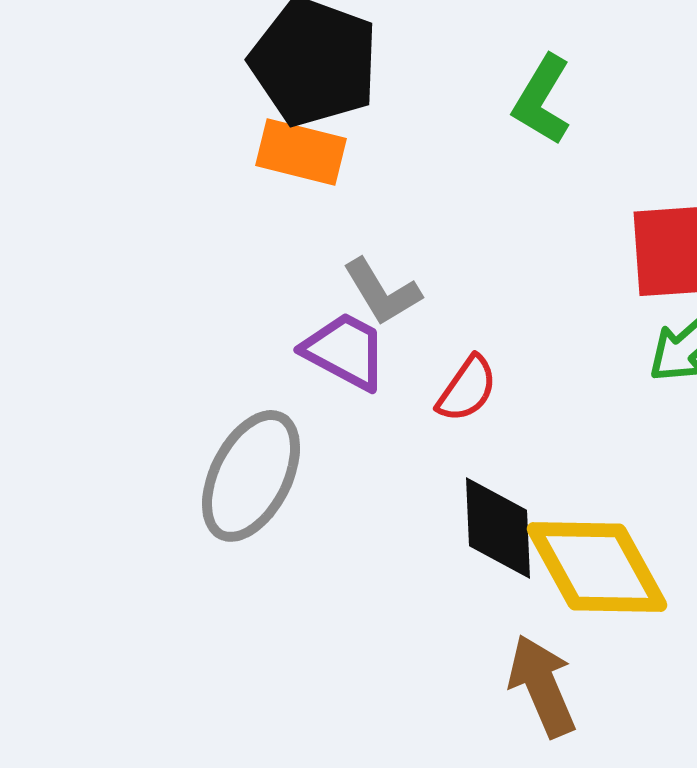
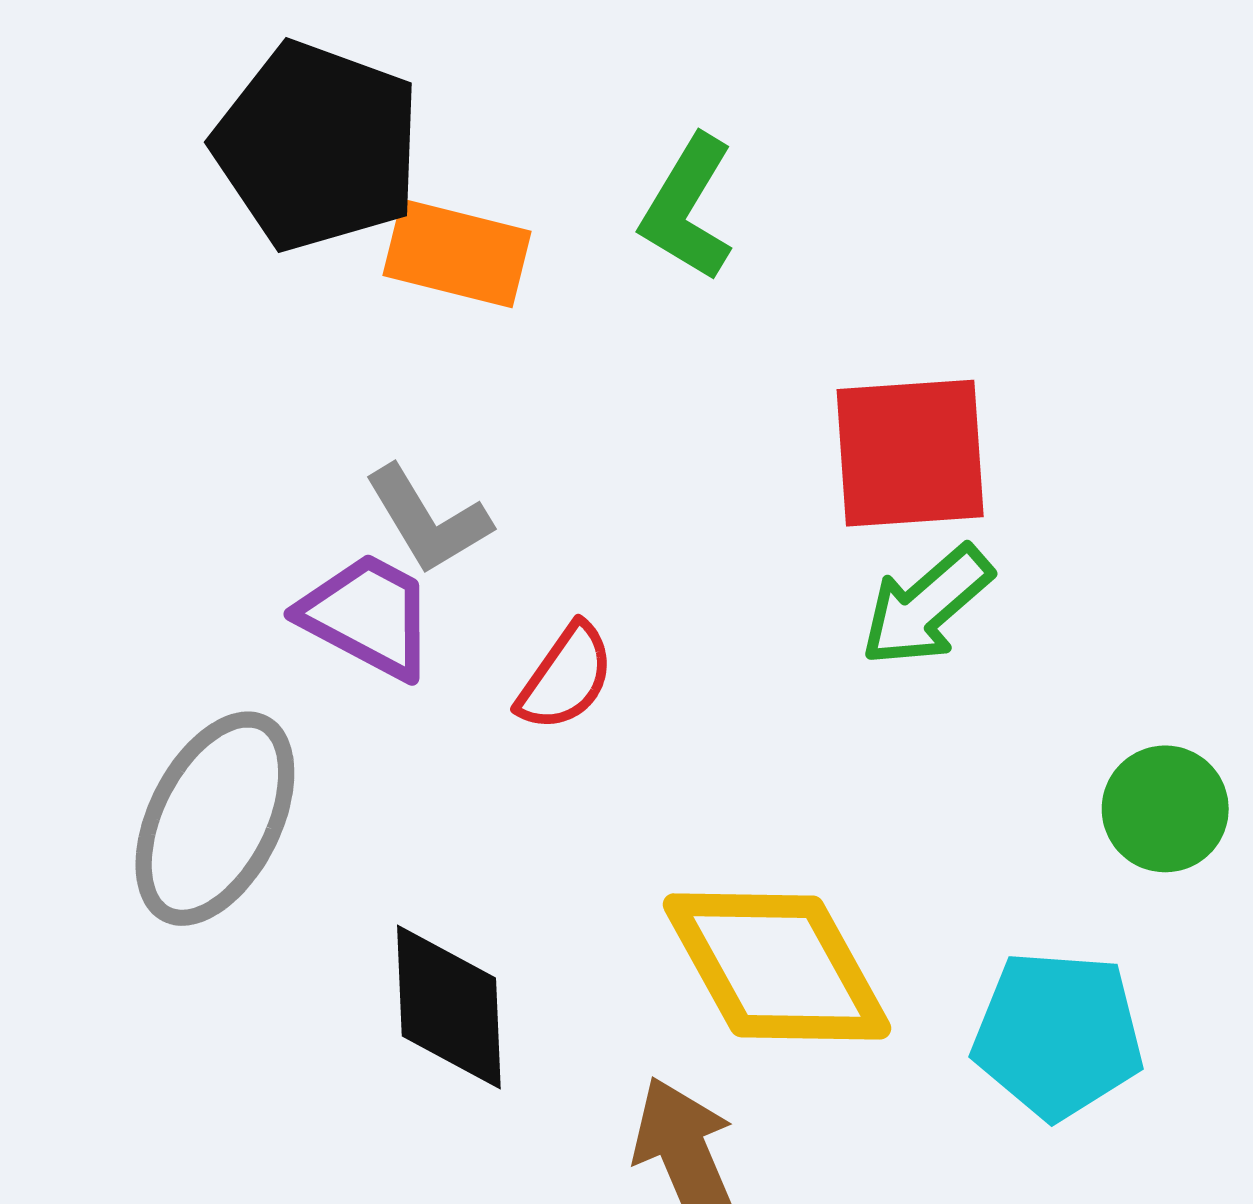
orange rectangle: (301, 152) -> (457, 253), moved
black diamond: (498, 528) -> (449, 1007), moved

